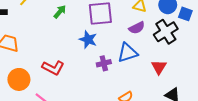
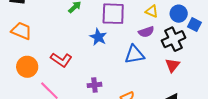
purple cross: (104, 63) -> (94, 85), moved
red triangle: (159, 67) -> (172, 65), moved

